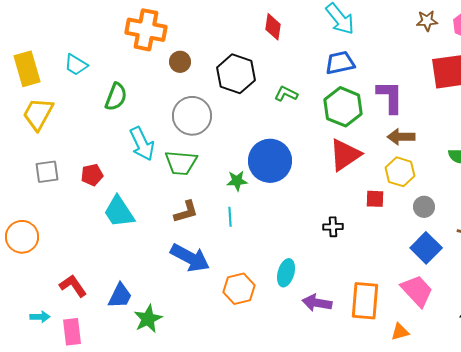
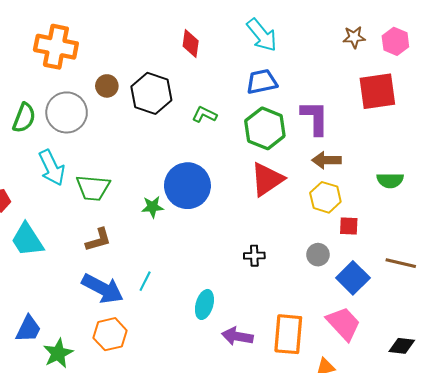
brown circle: (180, 62) -> (107, 86), moved
gray circle: (192, 116) -> (67, 112), moved
red square: (375, 199) -> (349, 226), moved
gray circle: (424, 207) -> (318, 255), moved
cyan line: (230, 217) -> (145, 281), moved, turned 30
orange hexagon: (239, 289) -> (110, 334), moved

